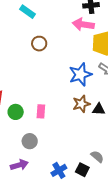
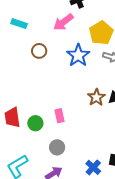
pink arrow: (83, 24) -> (63, 22), moved, turned -30
blue star: (80, 74) -> (78, 55), moved

